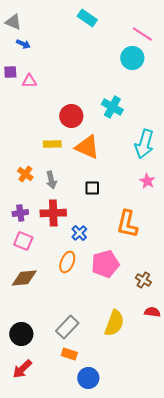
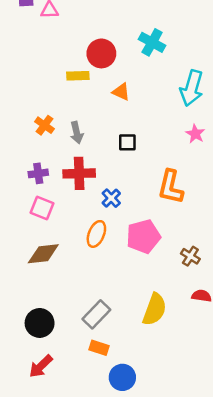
yellow rectangle: (52, 144) -> (78, 76), moved
orange triangle: (87, 147) -> (121, 92), size x0.6

